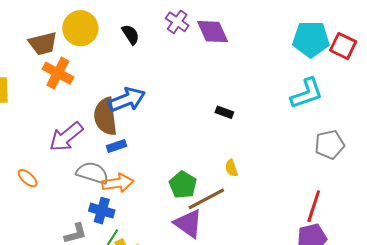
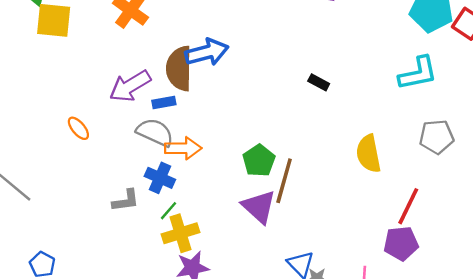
blue rectangle: (116, 146) -> (164, 102), moved
yellow semicircle: (231, 168) -> (368, 154), moved, size x1.8
brown line: (206, 199) -> (284, 181), turned -54

